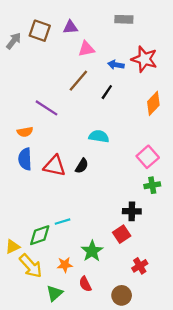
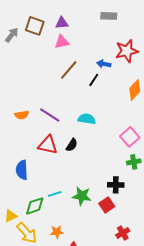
pink triangle: (86, 49) -> (62, 42), moved
red star: (144, 59) -> (127, 51), turned -30
blue arrow: (116, 65) -> (104, 64), moved
purple line: (47, 108) -> (50, 115), moved
blue semicircle: (25, 159) -> (22, 170), moved
green star: (92, 251) -> (82, 196), moved, turned -30

